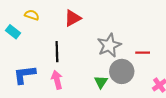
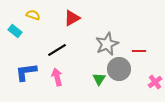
black line: (57, 52) -> (57, 50), turned 60

